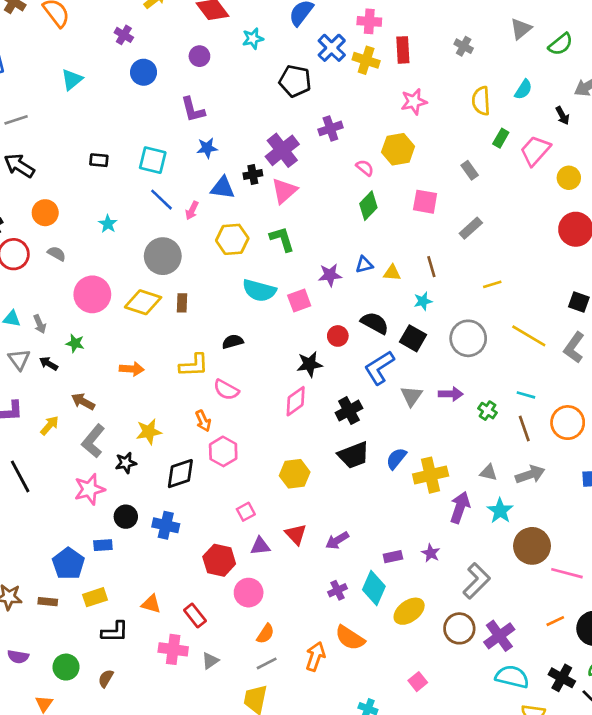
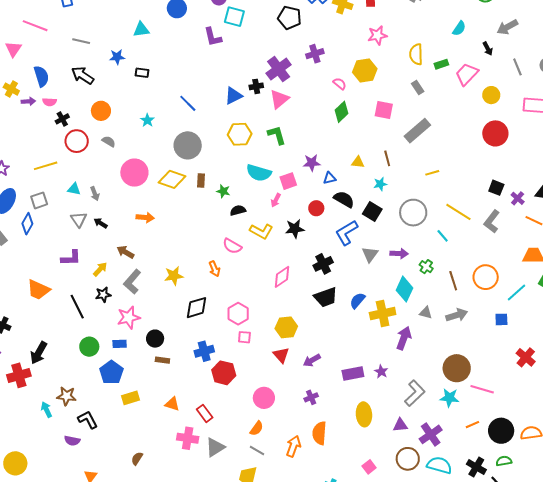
cyan triangle: (72, 79) -> (141, 30), moved, turned 30
yellow semicircle: (481, 101) -> (416, 54), moved
gray line: (16, 120) -> (81, 41), turned 30
green rectangle: (501, 138) -> (441, 64), turned 40
blue star: (207, 148) -> (117, 57), moved
cyan square: (153, 160) -> (234, 17), moved
blue triangle: (223, 188) -> (233, 96), turned -36
pink arrow: (192, 210) -> (276, 200), moved
gray rectangle: (471, 228) -> (417, 131), size x1.5
blue triangle: (364, 265) -> (330, 178), moved
green star: (75, 343) -> (223, 191), moved
yellow L-shape: (194, 365) -> (261, 231), moved, turned 30
orange arrow: (132, 369) -> (145, 217), moved
cyan line: (526, 395) -> (443, 236), moved, turned 32
pink diamond: (296, 401) -> (282, 277), moved
pink hexagon: (223, 451) -> (238, 314), moved
black star: (126, 463) -> (103, 295), moved
yellow hexagon: (295, 474) -> (286, 327), moved
cyan star: (500, 511) -> (449, 398), moved, turned -30
pink square: (246, 512) -> (244, 337), turned 32
blue cross: (166, 525) -> (204, 351), moved, turned -30
blue rectangle: (103, 545) -> (120, 344), moved
purple triangle: (260, 546) -> (400, 425), moved
purple rectangle: (393, 557) -> (353, 373), size x1.5
cyan diamond: (374, 588) -> (404, 289), moved
pink circle: (249, 593) -> (264, 398), moved
brown rectangle: (48, 602) -> (162, 360), moved
yellow ellipse: (409, 611) -> (364, 414), turned -60
brown circle: (459, 628) -> (408, 459), moved
black L-shape: (115, 632) -> (88, 420), moved, turned -120
orange semicircle: (350, 638) -> (319, 433), turned 60
gray triangle: (210, 661) -> (215, 447), size x1.5
gray line: (267, 663) -> (257, 450), turned 56
green circle: (66, 667) -> (89, 347), moved

